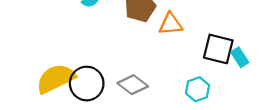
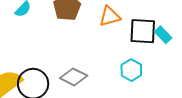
orange triangle: (171, 24) -> (110, 16), moved

